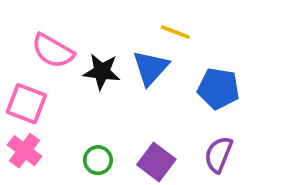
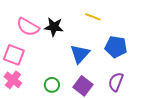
blue triangle: (151, 68) -> (80, 54), moved
black star: (102, 72) -> (54, 27), moved

